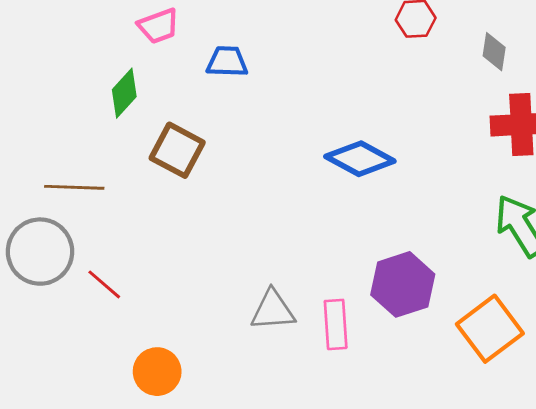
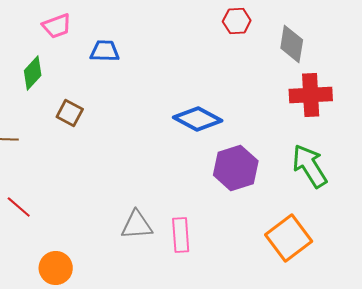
gray diamond: (494, 52) -> (292, 44), size x1.4
brown square: (177, 150) -> (70, 113), size x0.7
purple hexagon: (403, 284) -> (236, 168), moved

